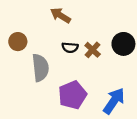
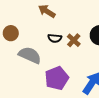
gray semicircle: (40, 68) -> (30, 55), turned -60

